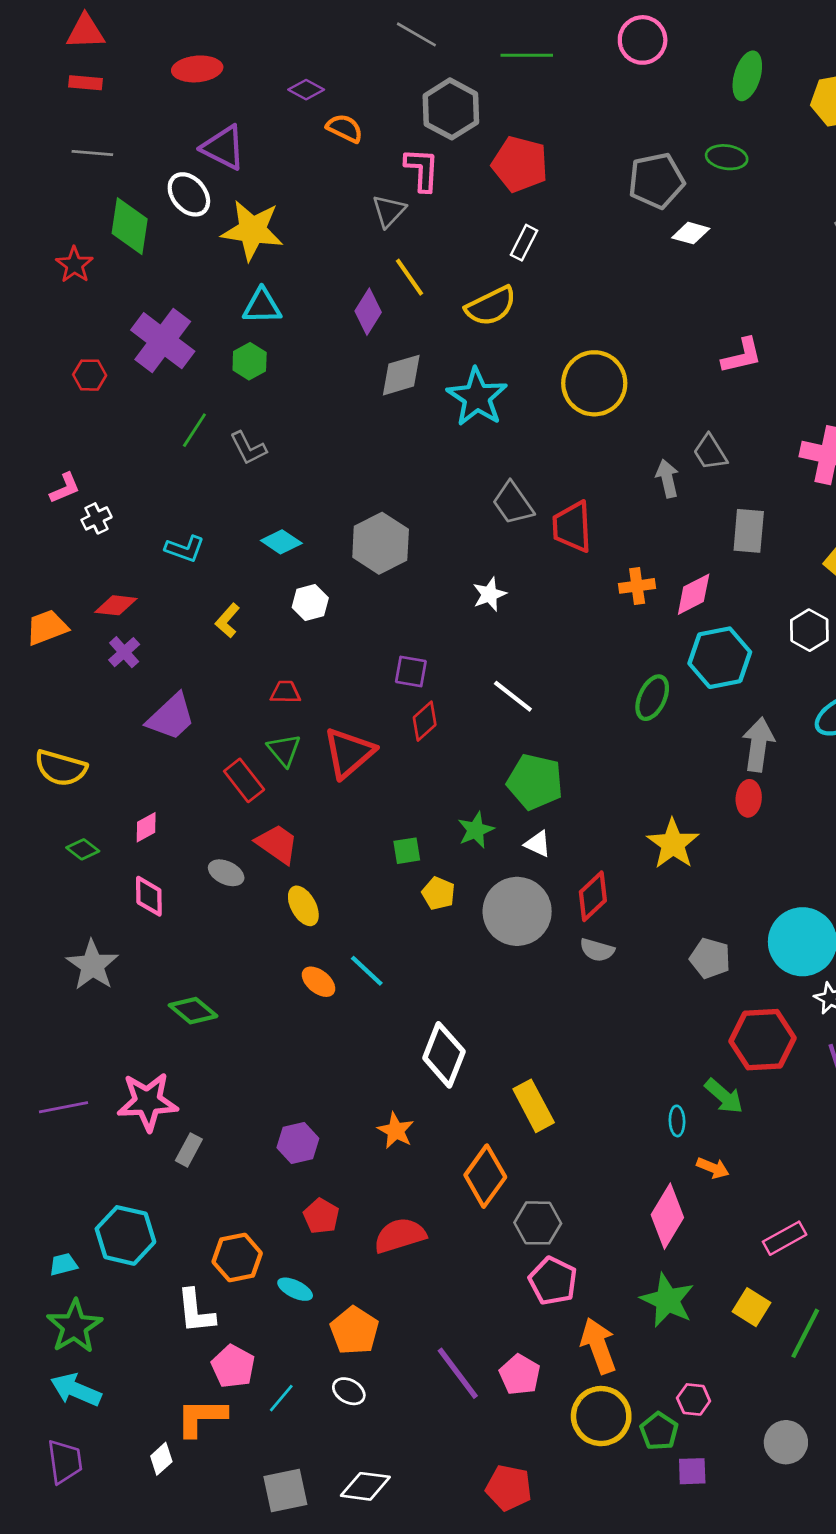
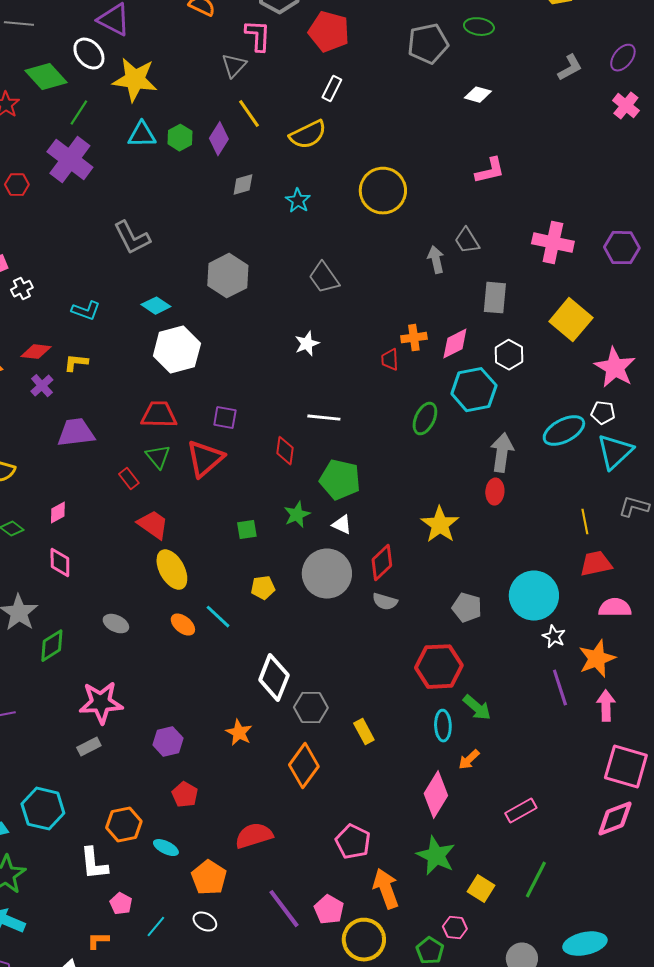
green diamond: (130, 226) -> (46, 77), turned -51
white diamond: (691, 233) -> (478, 95), moved
green hexagon: (250, 361) -> (180, 138), moved
gray diamond: (401, 375) -> (243, 185), size x0.7
cyan star: (477, 397) -> (298, 201), size x0.6
green line: (194, 430) -> (79, 113), moved
gray L-shape: (248, 448) -> (132, 238), size x1.4
red trapezoid: (572, 527) -> (390, 360), moved, size x0.6
gray hexagon: (381, 543) -> (228, 276), moved
white hexagon: (310, 603) -> (177, 350), size x1.8
yellow L-shape: (228, 620) -> (76, 363), moved, turned 55
white hexagon: (809, 630) -> (509, 355), moved
purple square: (411, 671) -> (225, 418), moved
red trapezoid: (285, 692) -> (159, 415), size x1.6
white line: (513, 696) -> (324, 418), turned -32
purple trapezoid: (171, 717) -> (76, 433), turned -144
red diamond: (425, 721) -> (285, 451), moved, turned -40
red rectangle: (244, 780) -> (129, 479), size x0.7
gray ellipse: (226, 873) -> (116, 624), moved
yellow pentagon: (438, 893) -> (263, 588), moved, turned -30
yellow ellipse: (303, 906) -> (172, 570), size x1.4
green diamond: (193, 1011) -> (52, 646), moved, turned -72
red hexagon: (762, 1040) -> (439, 667), moved
pink star: (148, 1102) -> (101, 703), moved
yellow rectangle: (534, 1106) -> (364, 732), moved, size x0.7
cyan ellipse: (677, 1121) -> (443, 726), size x1.4
gray rectangle: (189, 1150) -> (89, 747), turned 35
orange arrow: (713, 1168) -> (469, 760), turned 115
gray hexagon: (538, 1223) -> (311, 708), moved
red semicircle: (400, 1235) -> (254, 836), moved
yellow square: (751, 1307) -> (481, 889), moved
pink pentagon: (233, 1366) -> (121, 904), size x0.7
yellow circle: (601, 1416) -> (364, 940), moved
orange L-shape: (201, 1417) -> (98, 941), size x0.6

